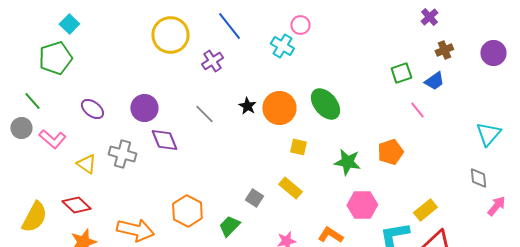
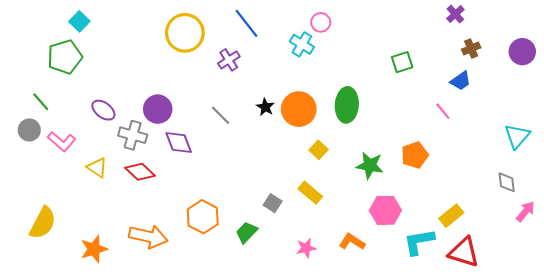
green square: (401, 73) -> (402, 62), moved
green ellipse: (325, 104) -> (347, 105), turned 44
yellow square: (298, 147) -> (319, 150), turned 30
gray cross: (122, 154) -> (133, 135), moved
red diamond: (76, 205) -> (140, 172), moved

